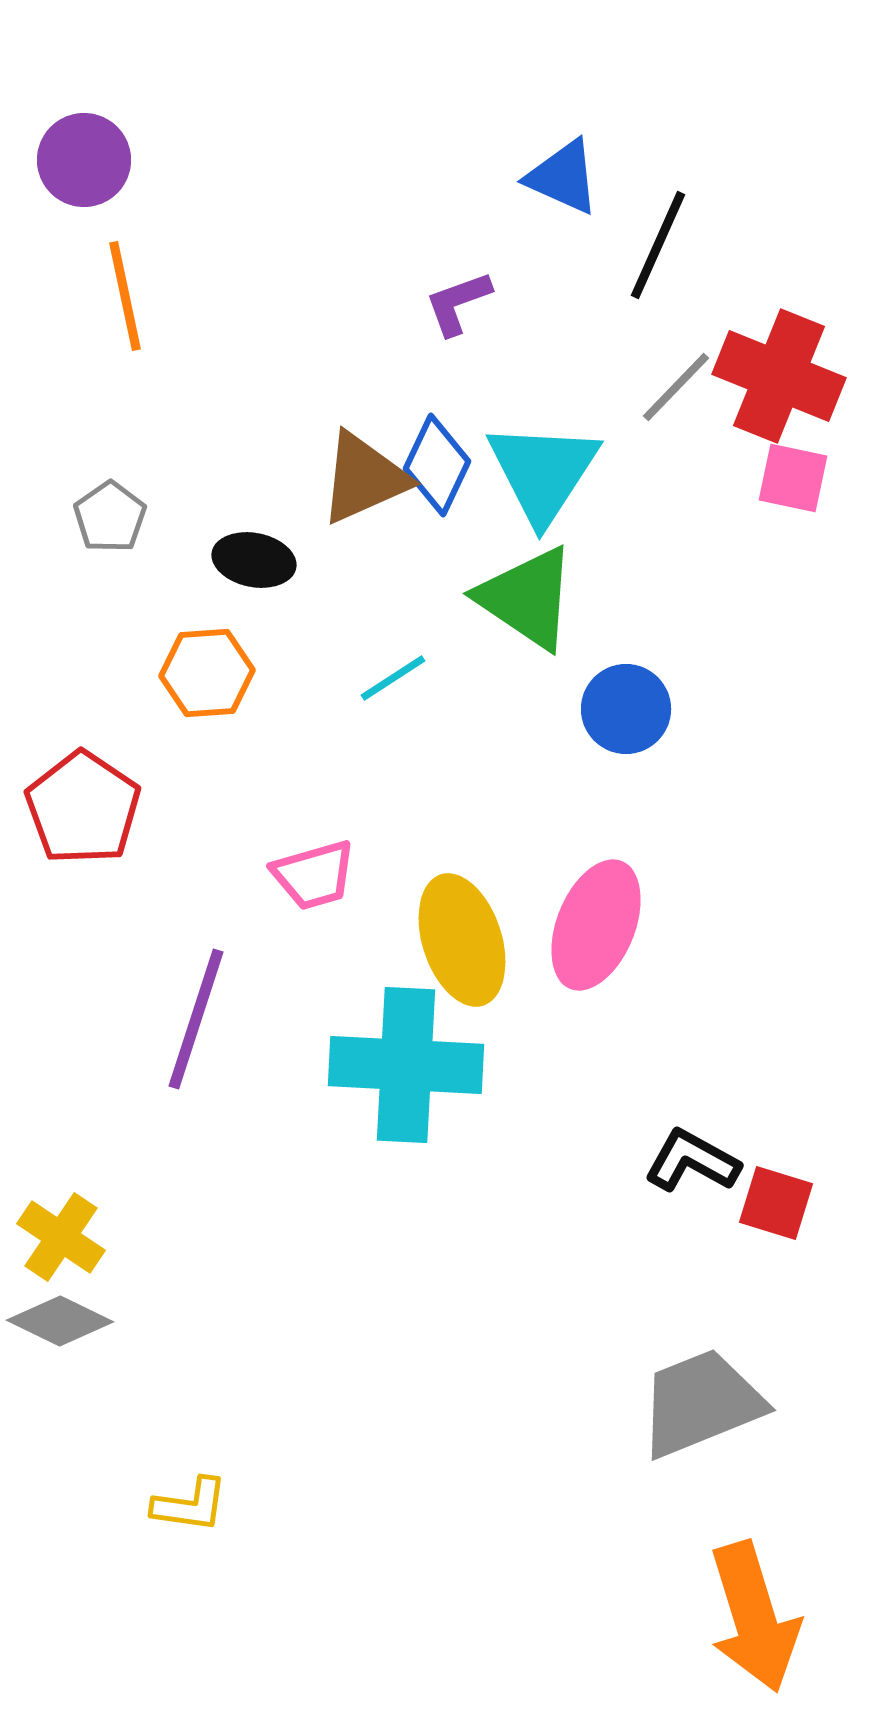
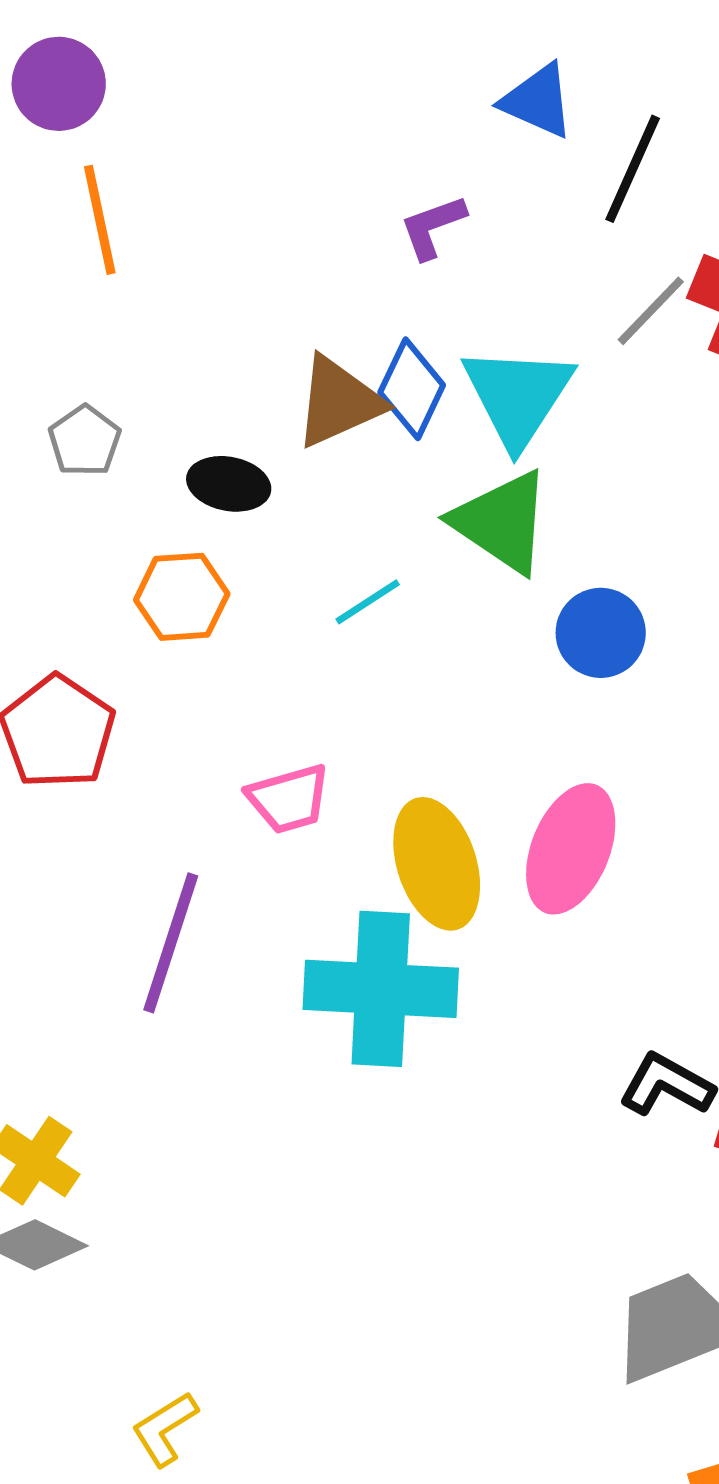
yellow L-shape: (190, 1505) -> (165, 1429), turned 140

